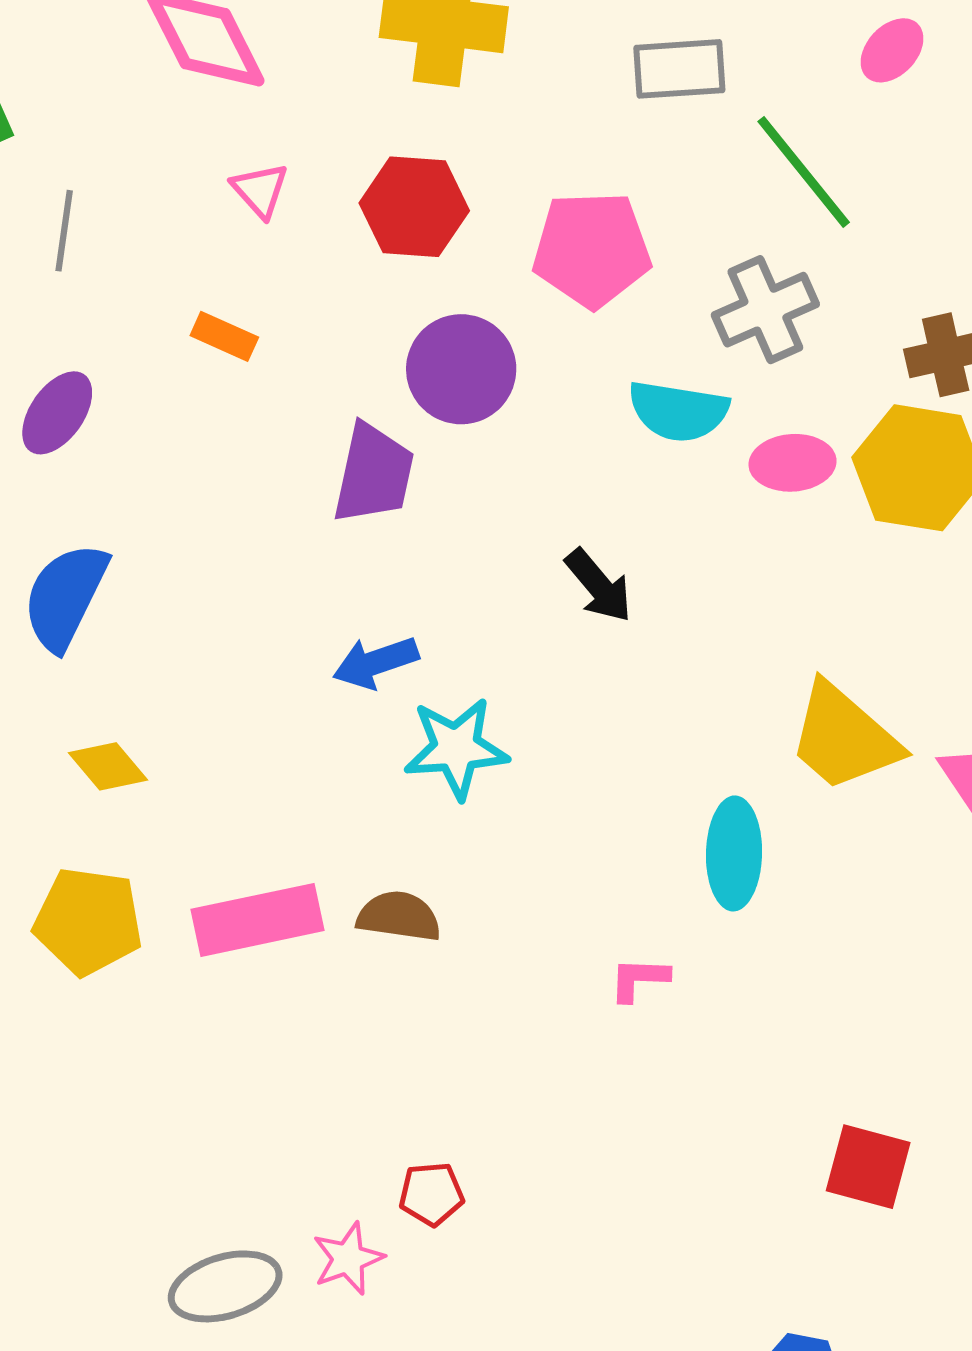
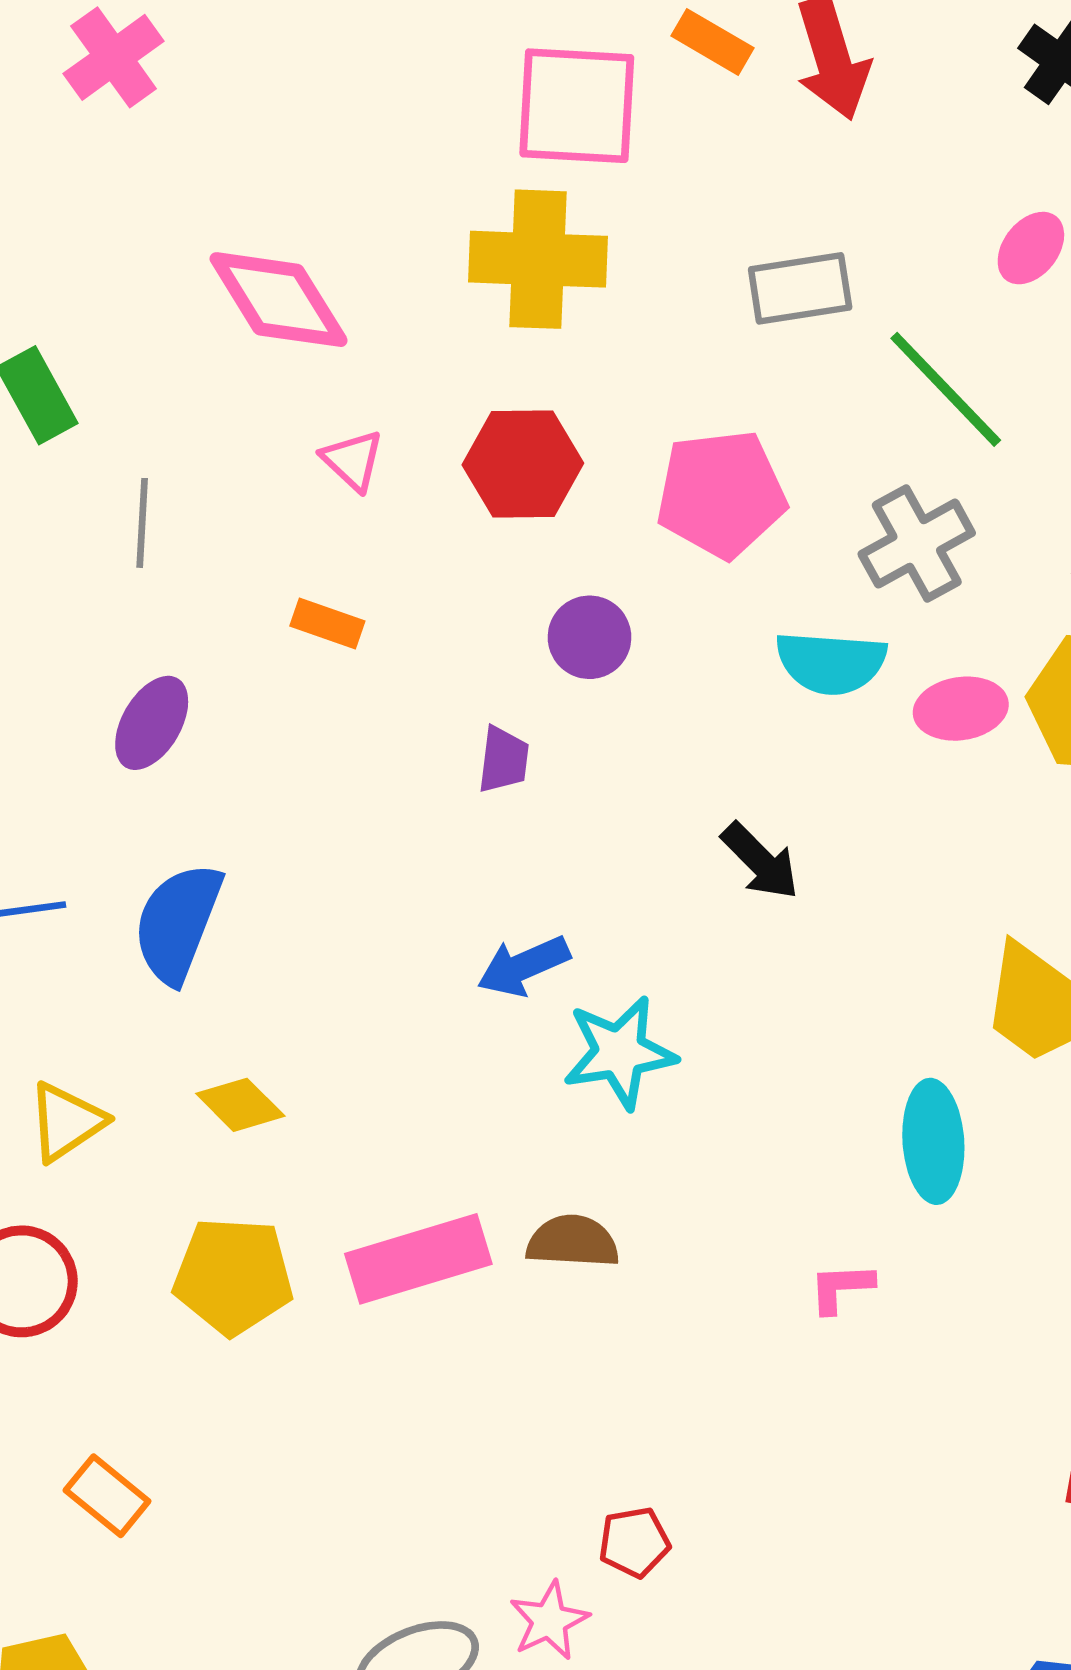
purple circle: (461, 369) -> (589, 637), size x0.7
purple trapezoid: (374, 474) -> (503, 760), size x0.6

